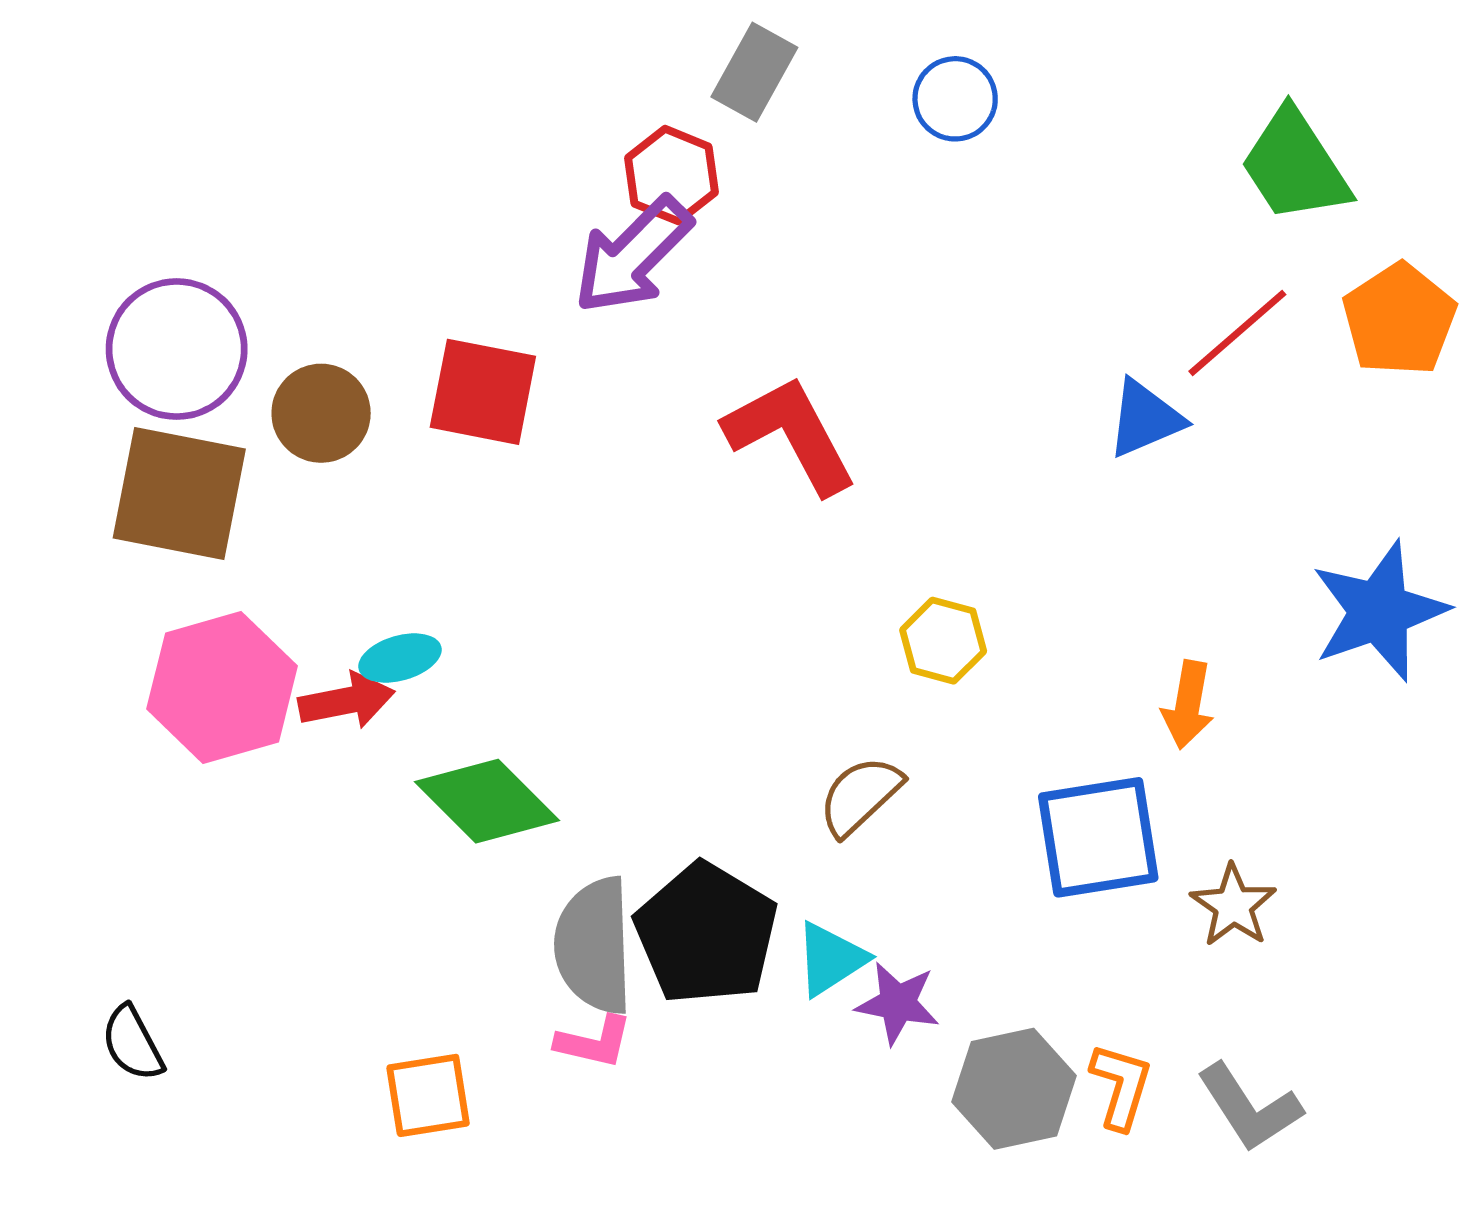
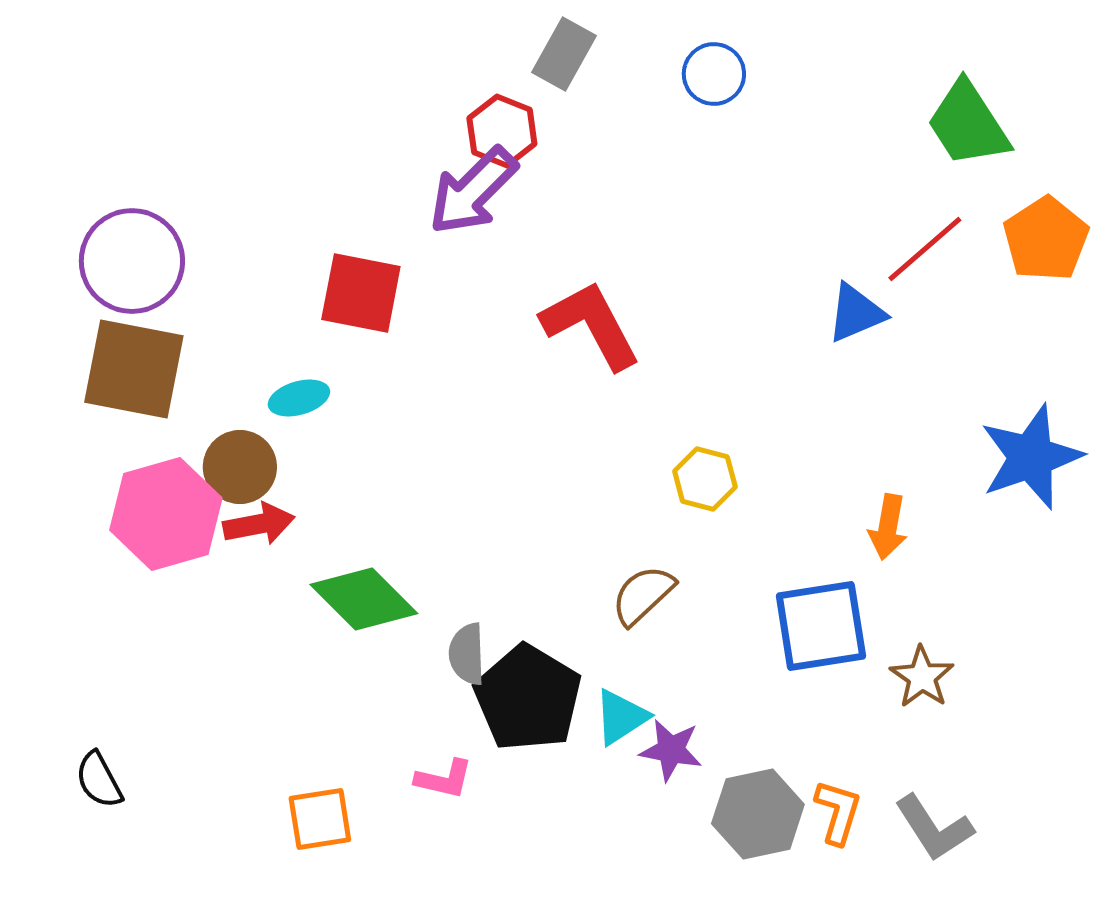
brown circle: (321, 413) -> (240, 467), moved
cyan ellipse: (400, 658) -> (299, 398), moved
gray semicircle: (594, 946) -> (467, 654), moved, size x0.6

